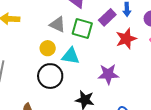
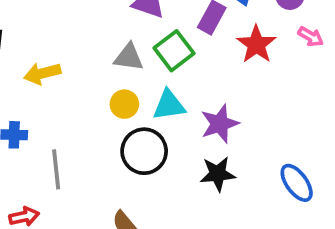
green square: (82, 29) -> (174, 51), turned -35
purple star: (108, 74) -> (220, 124), moved

